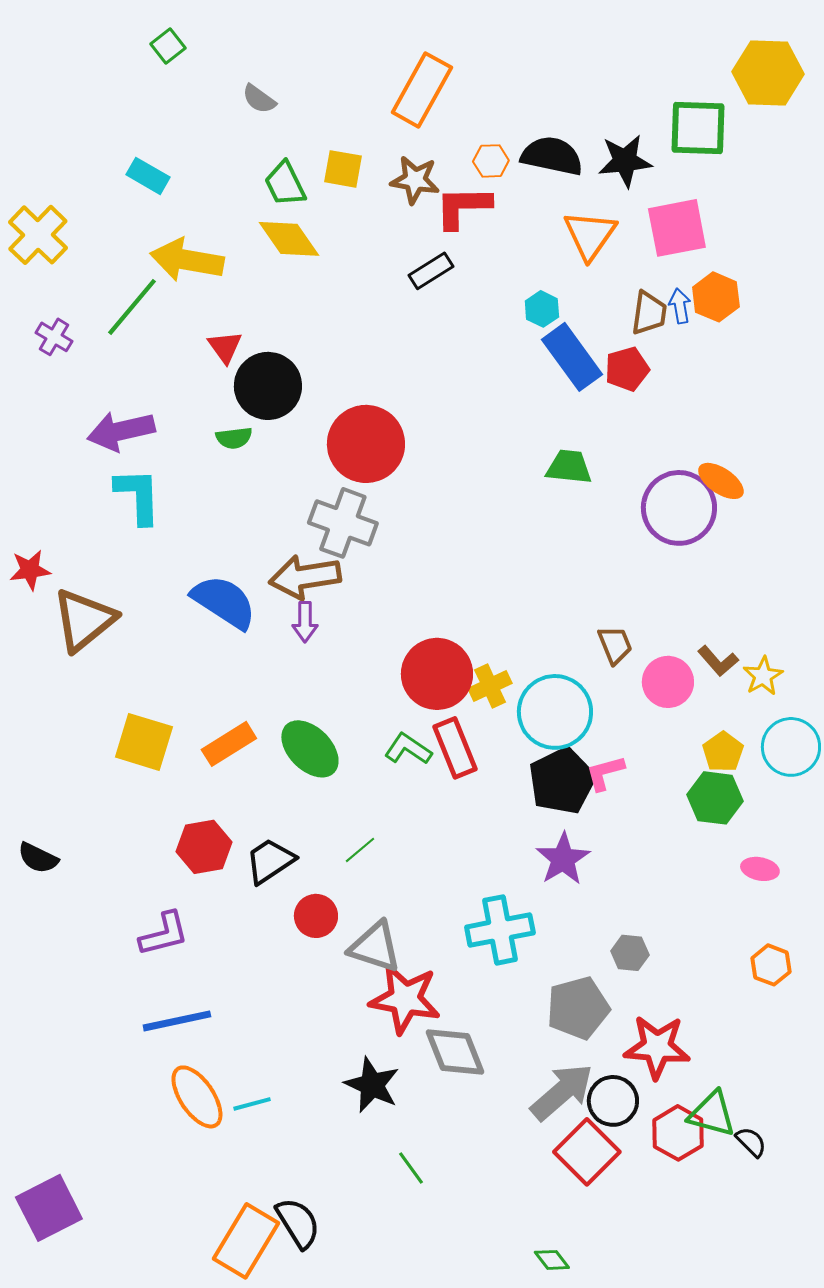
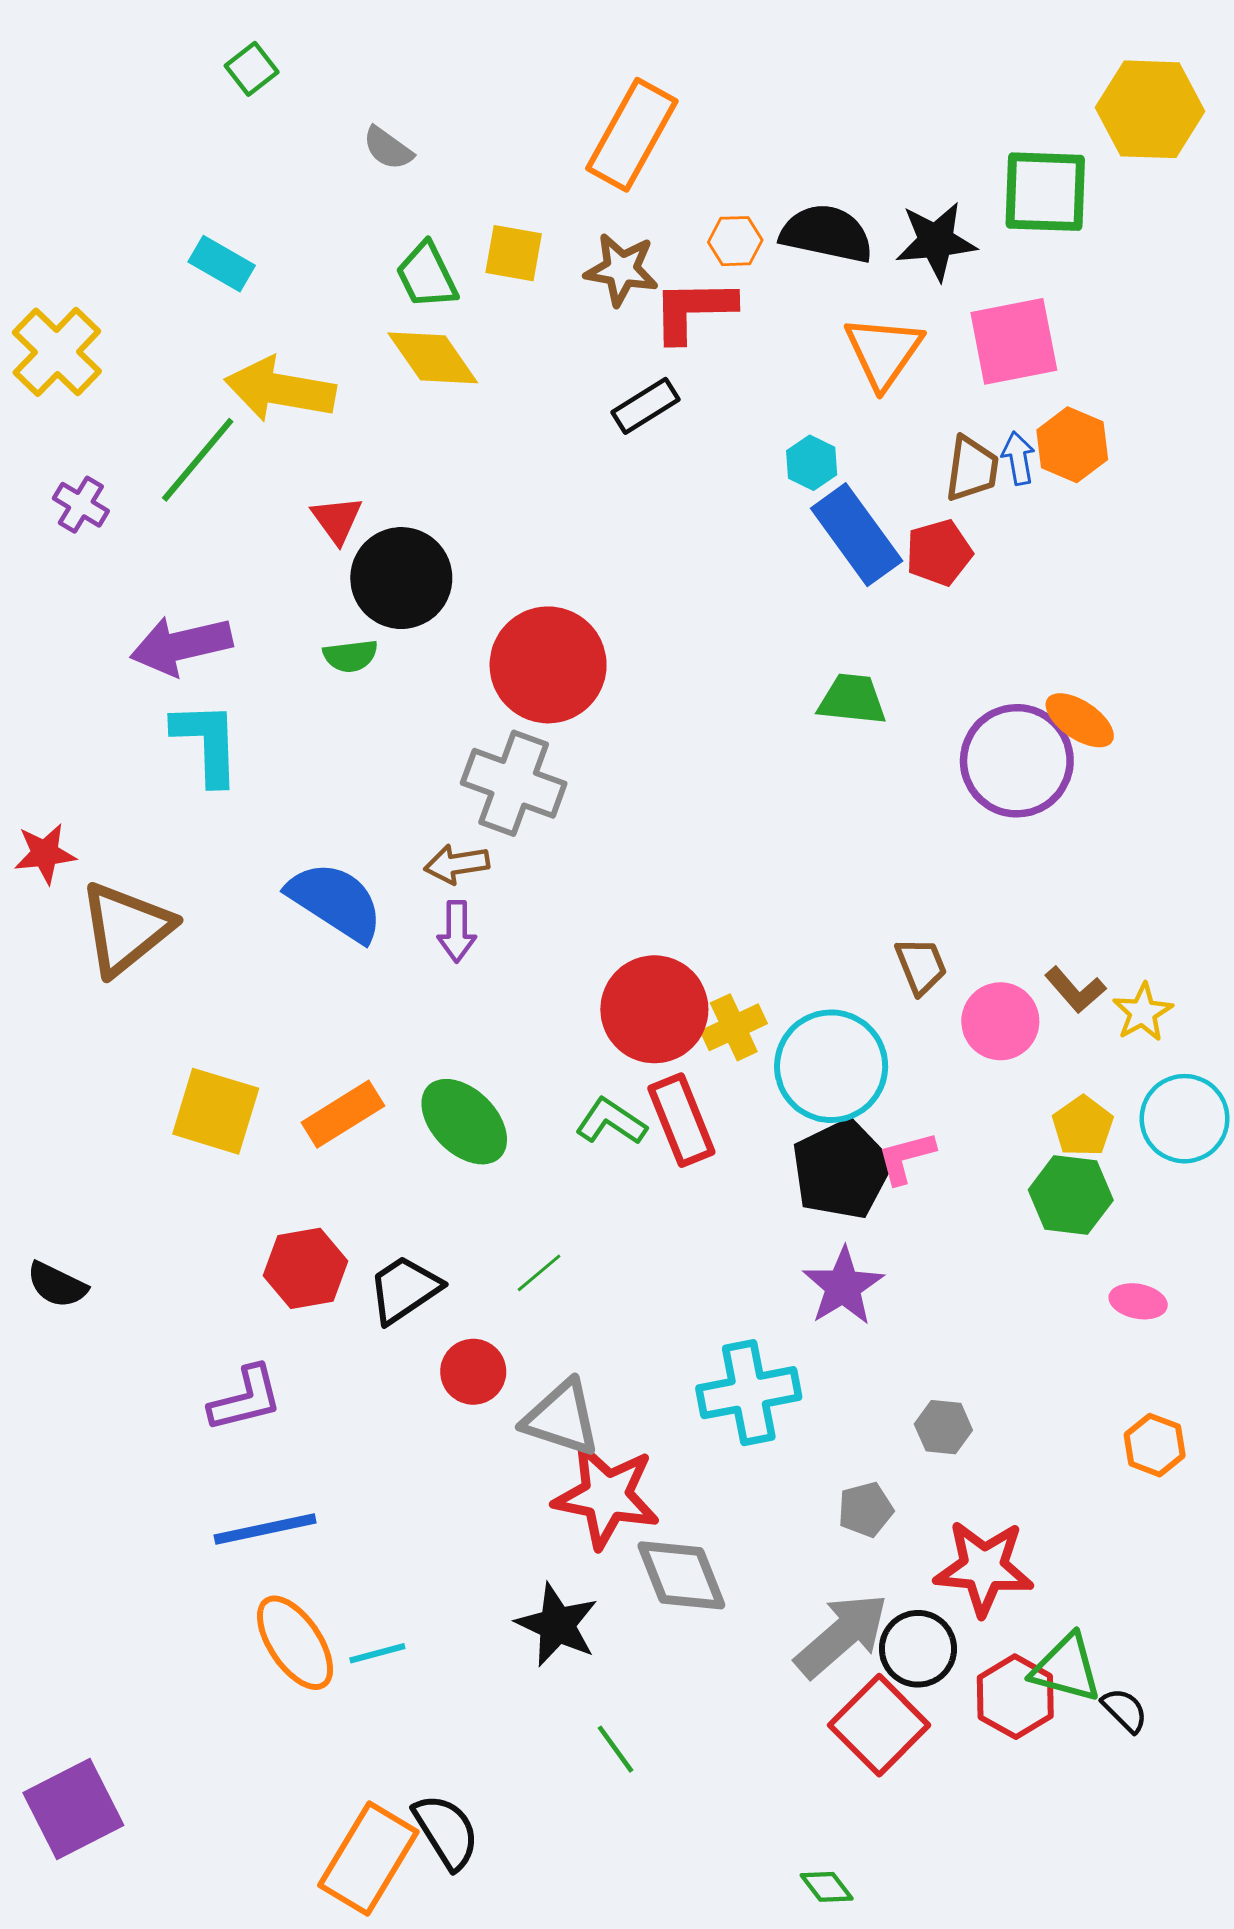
brown arrow: (305, 577) -> (457, 864), size x0.6
gray pentagon: (578, 1008) -> (866, 1509), size x0.6

